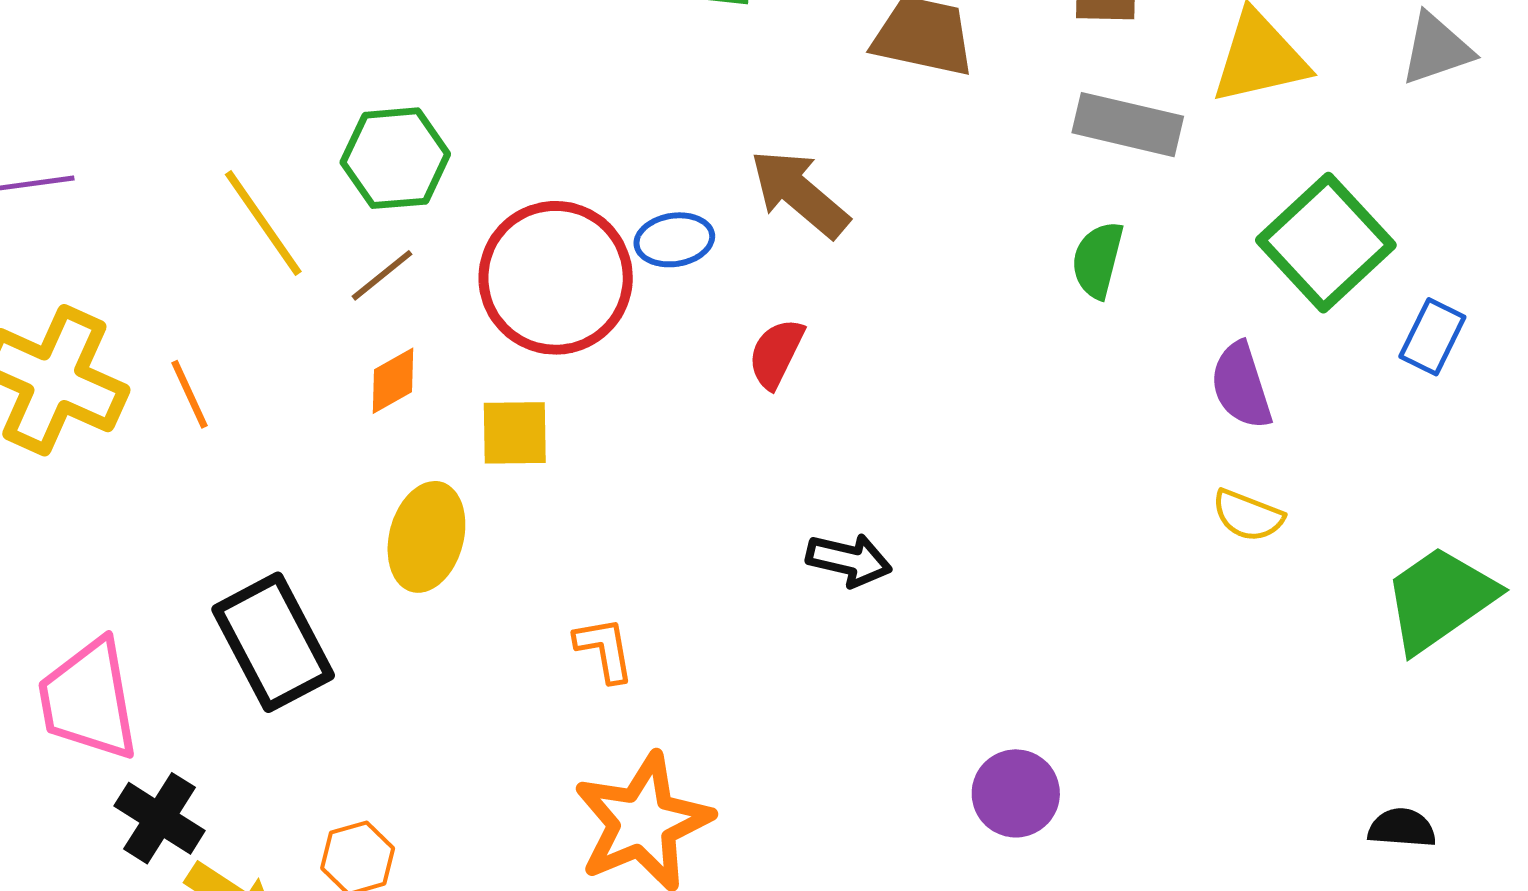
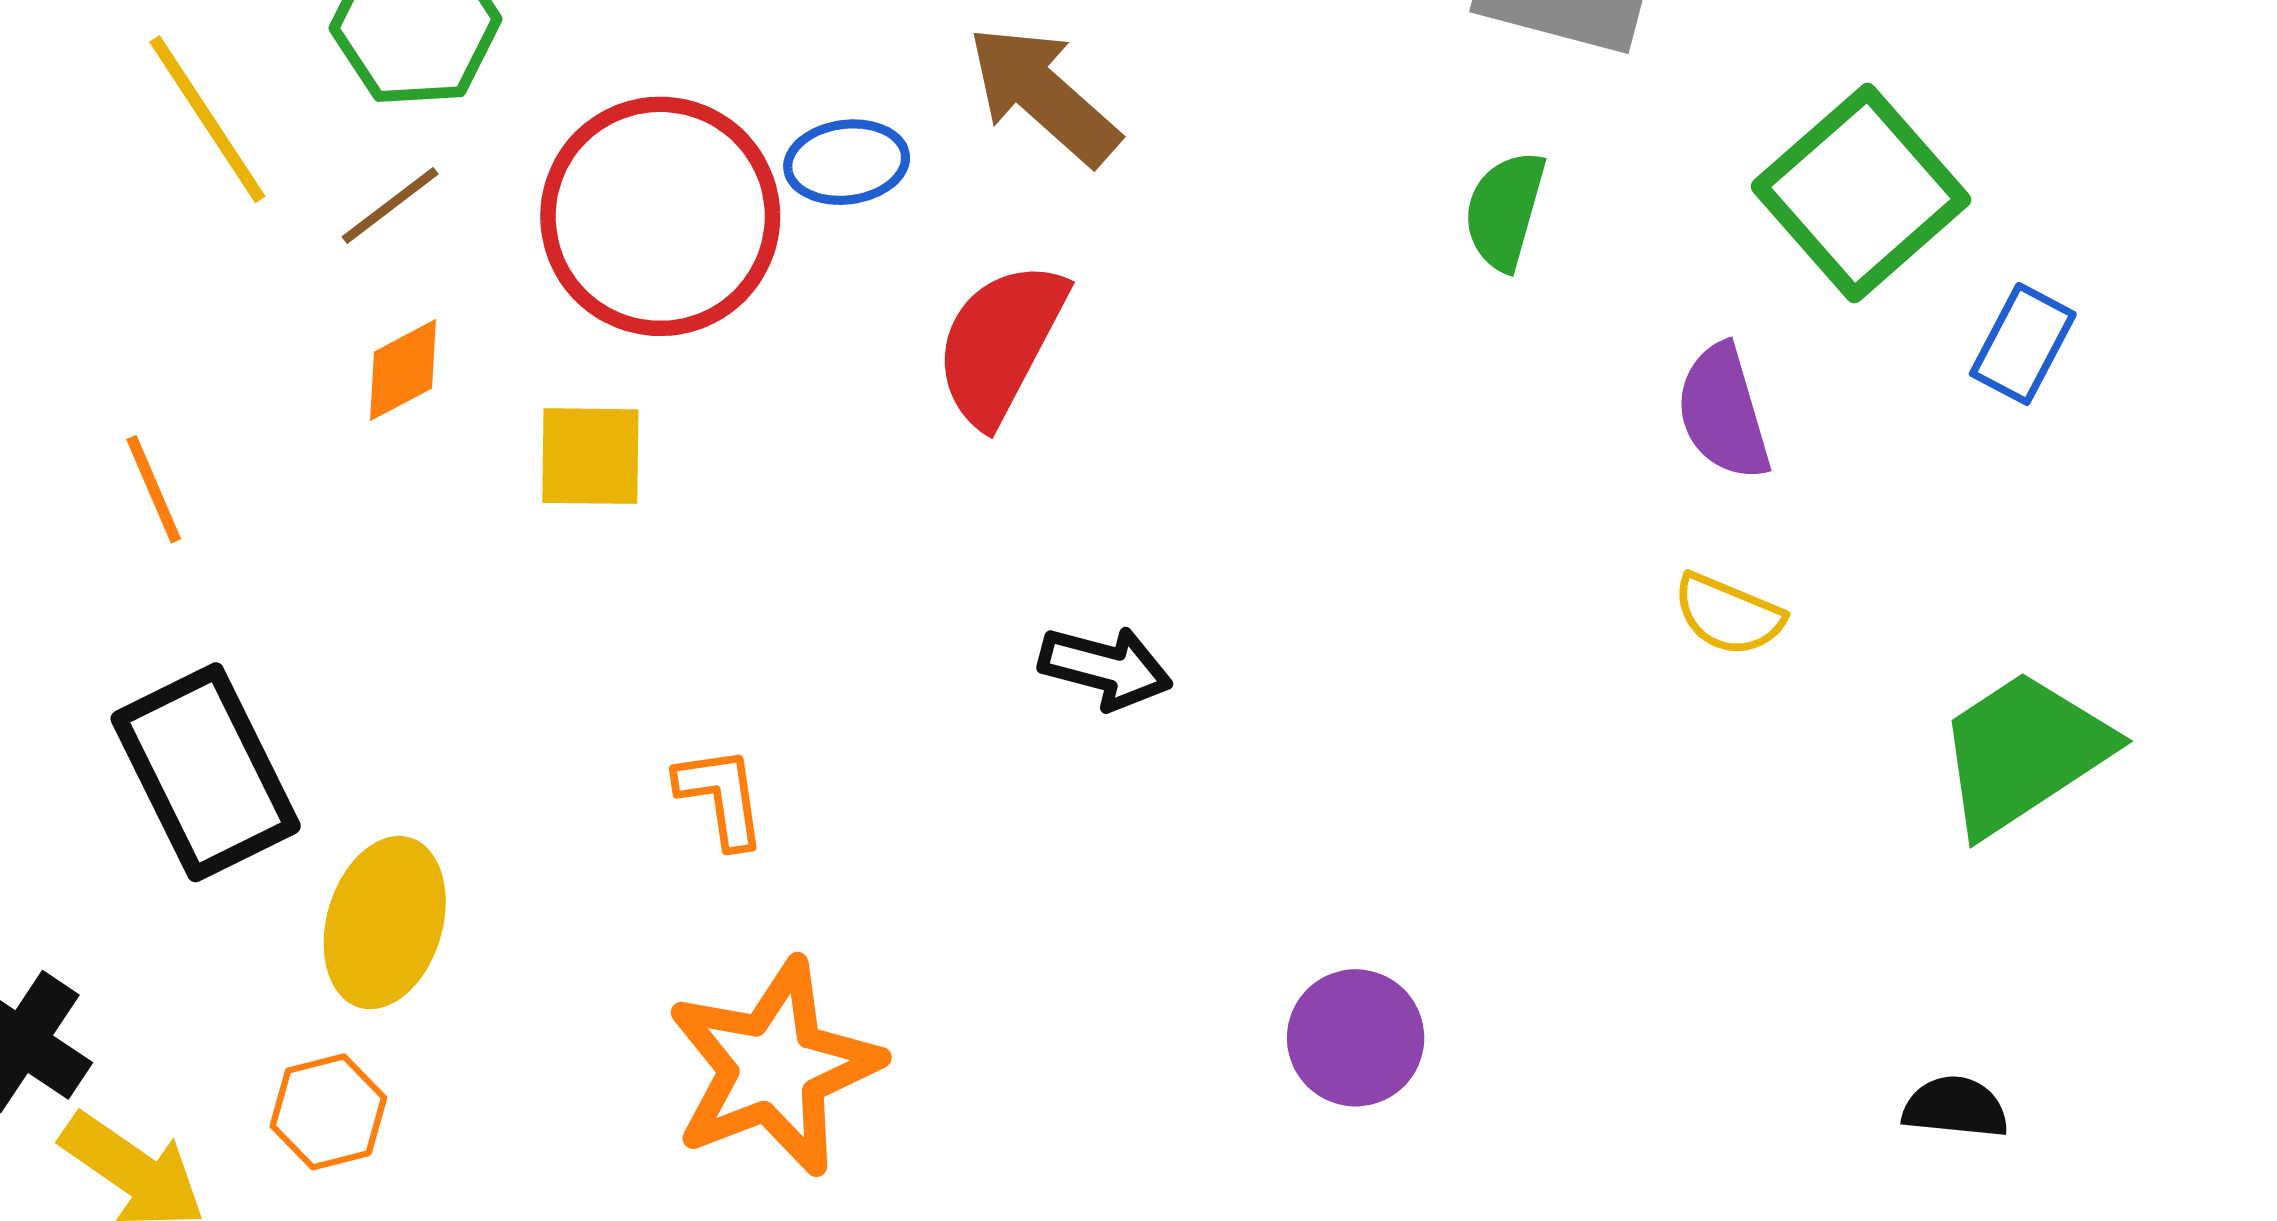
red semicircle: (776, 353) -> (1000, 343), size x1.5
orange line: (189, 394) -> (154, 489), moved
yellow ellipse: (426, 537) -> (385, 923), moved

